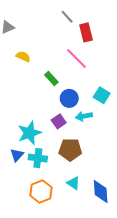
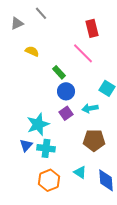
gray line: (67, 17) -> (41, 13), moved
blue circle: (69, 98) -> (66, 91), moved
brown pentagon: (70, 150) -> (94, 140), moved

